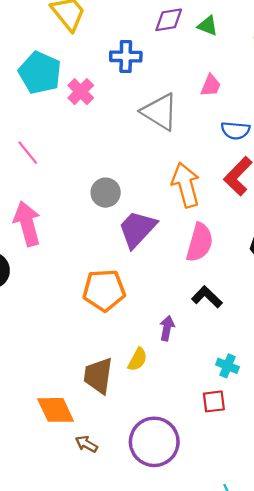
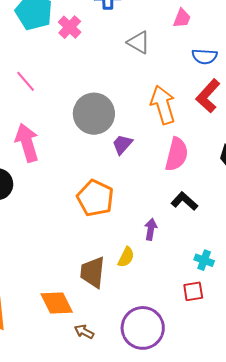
gray triangle: (160, 112) -> (139, 42), size x0.7
gray circle: (106, 193) -> (94, 114), size x1.6
purple trapezoid: (137, 229) -> (122, 144), size x0.6
orange pentagon: (104, 290) -> (95, 198), turned 30

